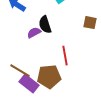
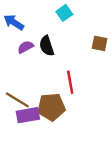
purple semicircle: (34, 33) -> (26, 47), moved
purple rectangle: (29, 84) -> (28, 115), turned -48

